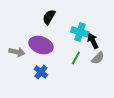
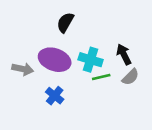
cyan cross: (80, 32) -> (91, 60), moved
green line: (76, 58) -> (101, 77), turned 48

